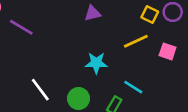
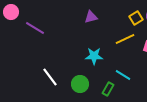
yellow square: (150, 15) -> (136, 18), turned 32

